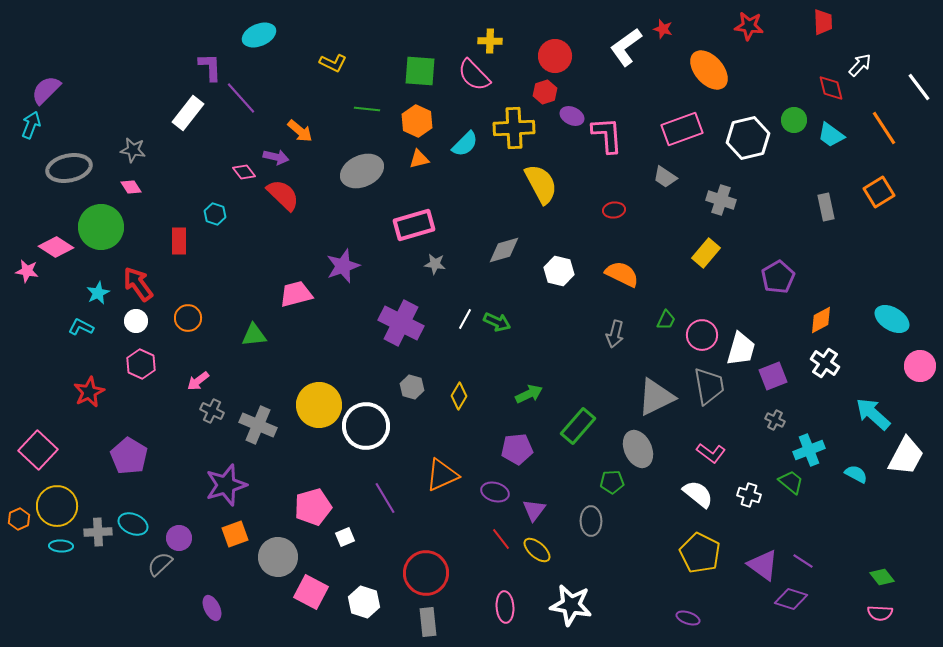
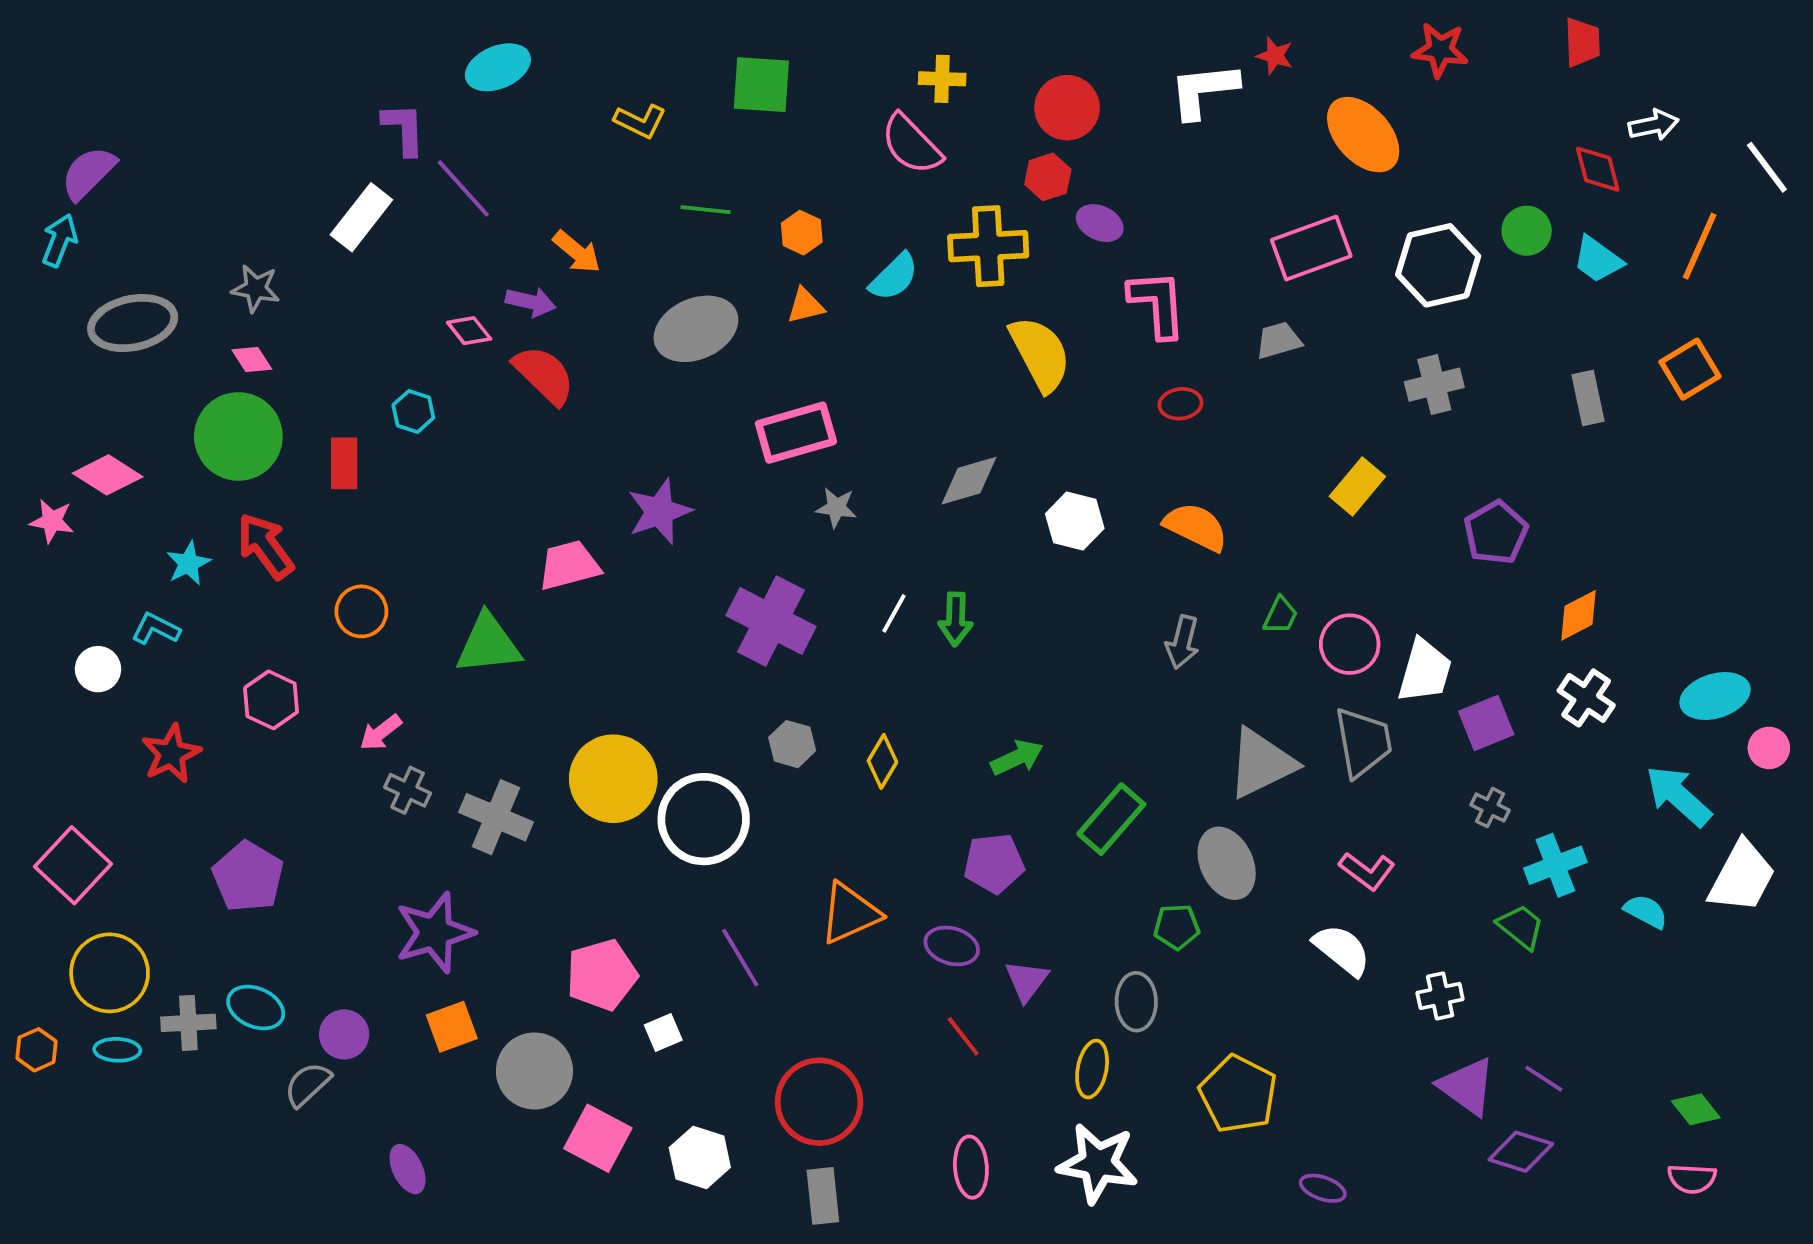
white L-shape: (626, 47) -> (1204, 90), turned 30
white arrow: (860, 65) -> (1653, 125), turned 35
green square: (420, 71) -> (761, 85), moved
orange hexagon: (417, 121) -> (802, 233), size x0.7
orange line: (884, 128) -> (1700, 246), turned 57
pink L-shape: (607, 135) -> (1157, 304), moved
gray trapezoid: (665, 177) -> (1279, 340), turned 130
gray cross: (721, 200) -> (1434, 385), moved, turned -32
green circle: (101, 227) -> (238, 436), moved
cyan ellipse: (892, 319) -> (1715, 696), moved, turned -48
white circle: (136, 321) -> (98, 669), moved
green arrow: (497, 322) -> (956, 619), turned 68
green triangle: (254, 335) -> (488, 644), size x1.4
pink circle: (920, 366) -> (1769, 748), moved, size x0.7
white cross: (749, 495) -> (1440, 996), moved, turned -30
orange hexagon: (19, 519) -> (36, 1050), moved
yellow ellipse: (537, 550) -> (1092, 1069), moved, turned 60
yellow pentagon: (700, 553) -> (1238, 1094), moved

